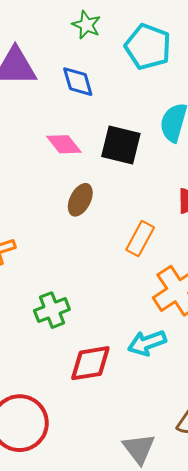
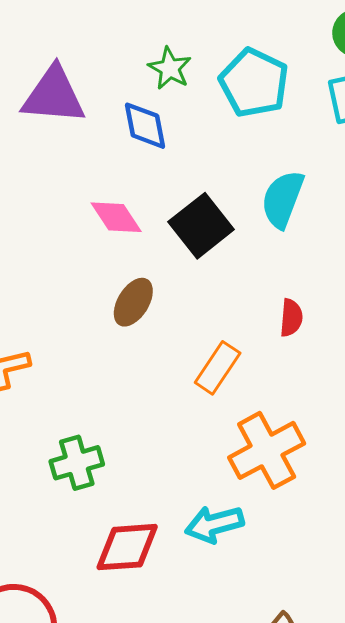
green star: (86, 25) -> (170, 68), moved
black square: (121, 145) -> (201, 226), turned 33

